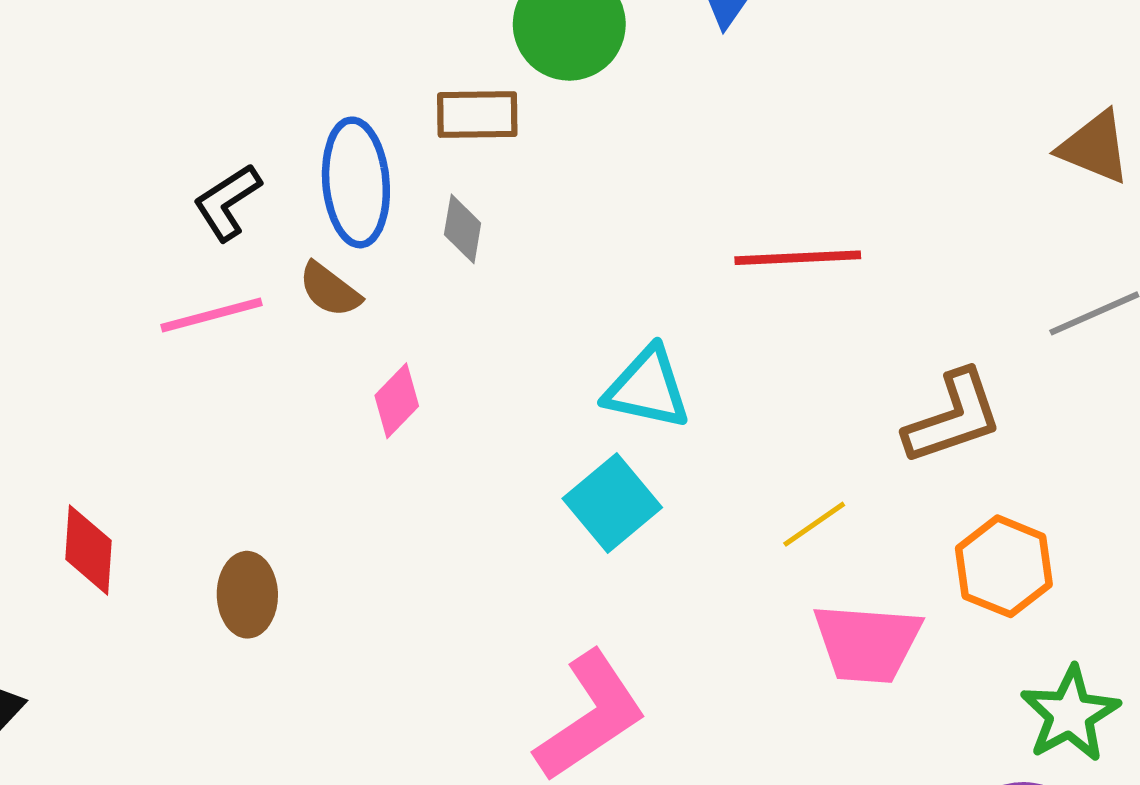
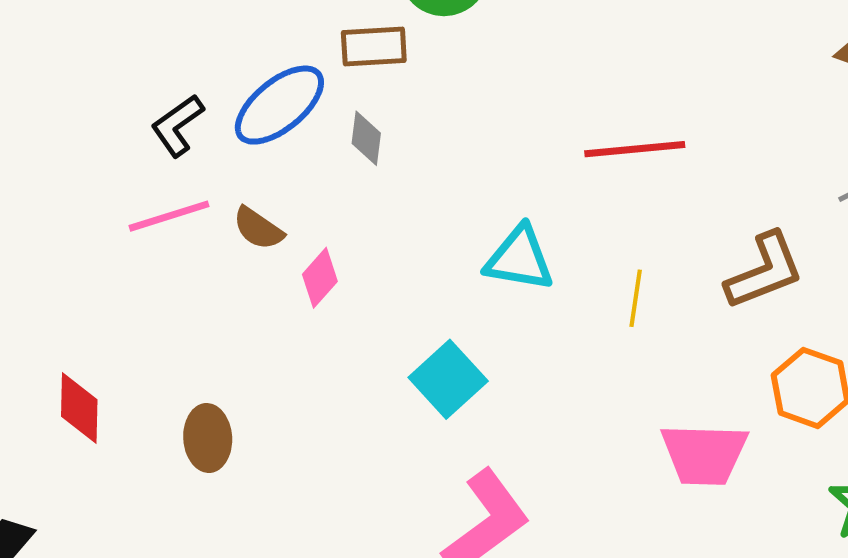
blue ellipse: (356, 182) -> (279, 105), turned 58
brown semicircle: (330, 290) -> (258, 228), moved
cyan square: (612, 503) -> (448, 379), moved
yellow line: (814, 524) -> (636, 298), moved, turned -44

